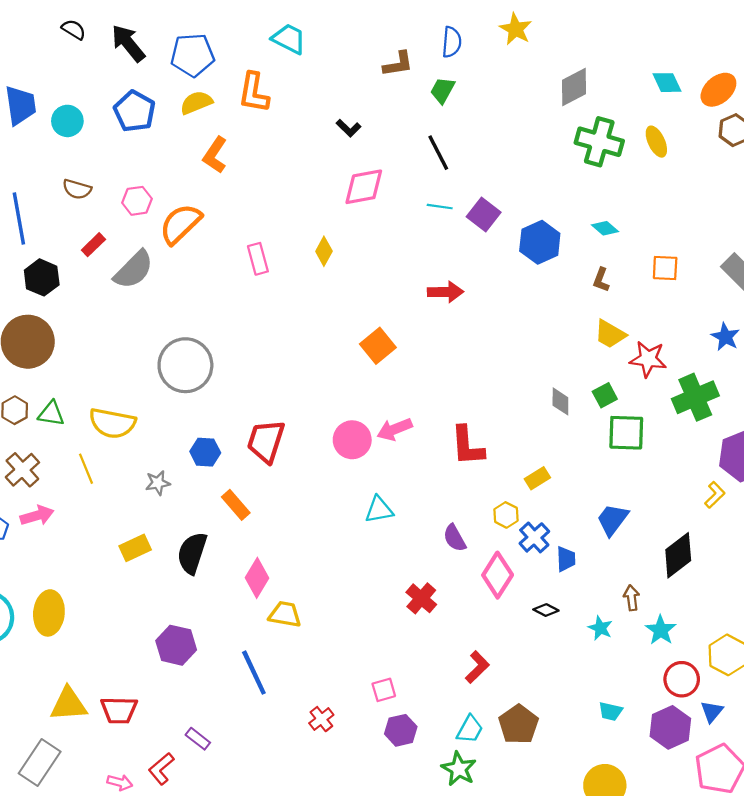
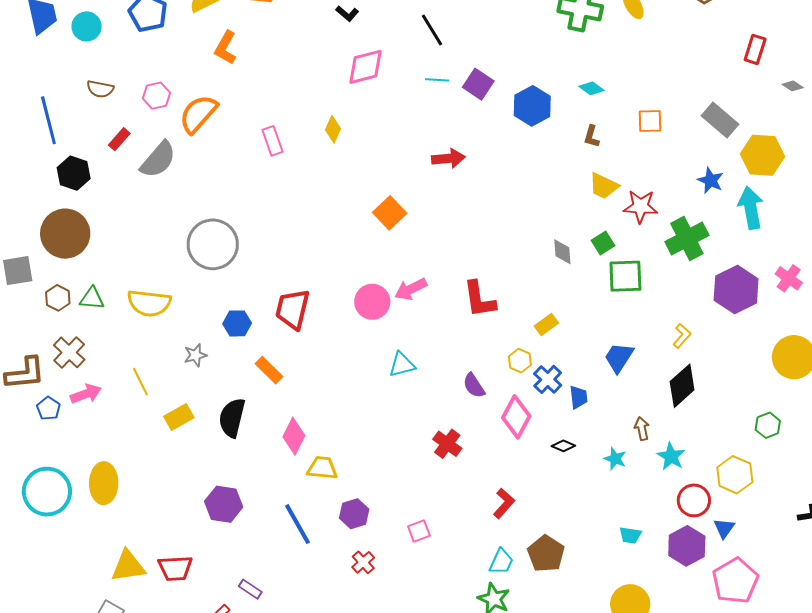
yellow line: (86, 469) -> (140, 382), moved
yellow L-shape: (715, 495) -> (682, 336), moved
purple hexagon: (401, 730) -> (354, 514), moved

